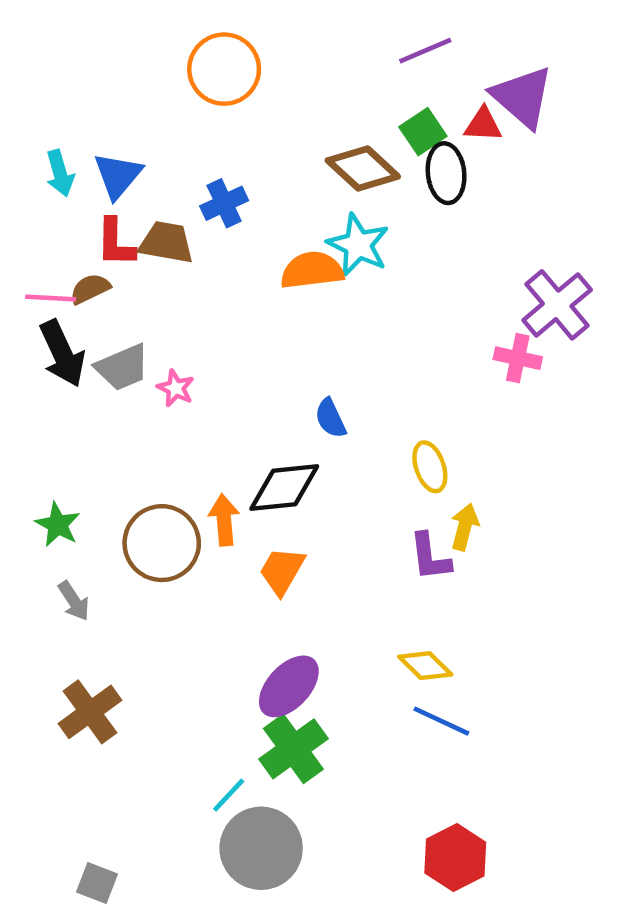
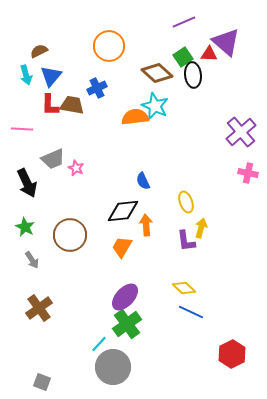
orange circle: (224, 69) -> (109, 46), moved
brown semicircle: (90, 289) -> (39, 51), moved
black arrow: (62, 353) -> (27, 183), moved
pink cross: (518, 358) -> (248, 173), moved
orange arrow: (224, 520) -> (146, 225), moved
red hexagon: (455, 858) -> (232, 354), moved

